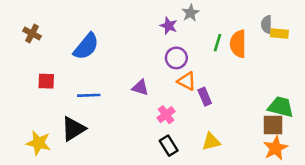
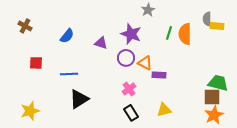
purple star: (169, 26) -> (131, 34), moved, size x1.5
blue semicircle: (86, 46) -> (67, 36), size x0.7
purple circle: (176, 58) -> (126, 58), moved
purple triangle: (140, 88) -> (101, 43), moved
purple rectangle: (205, 97) -> (159, 75), turned -64
black triangle: (73, 129) -> (79, 99), moved
yellow star: (39, 143) -> (30, 111), turned -30

